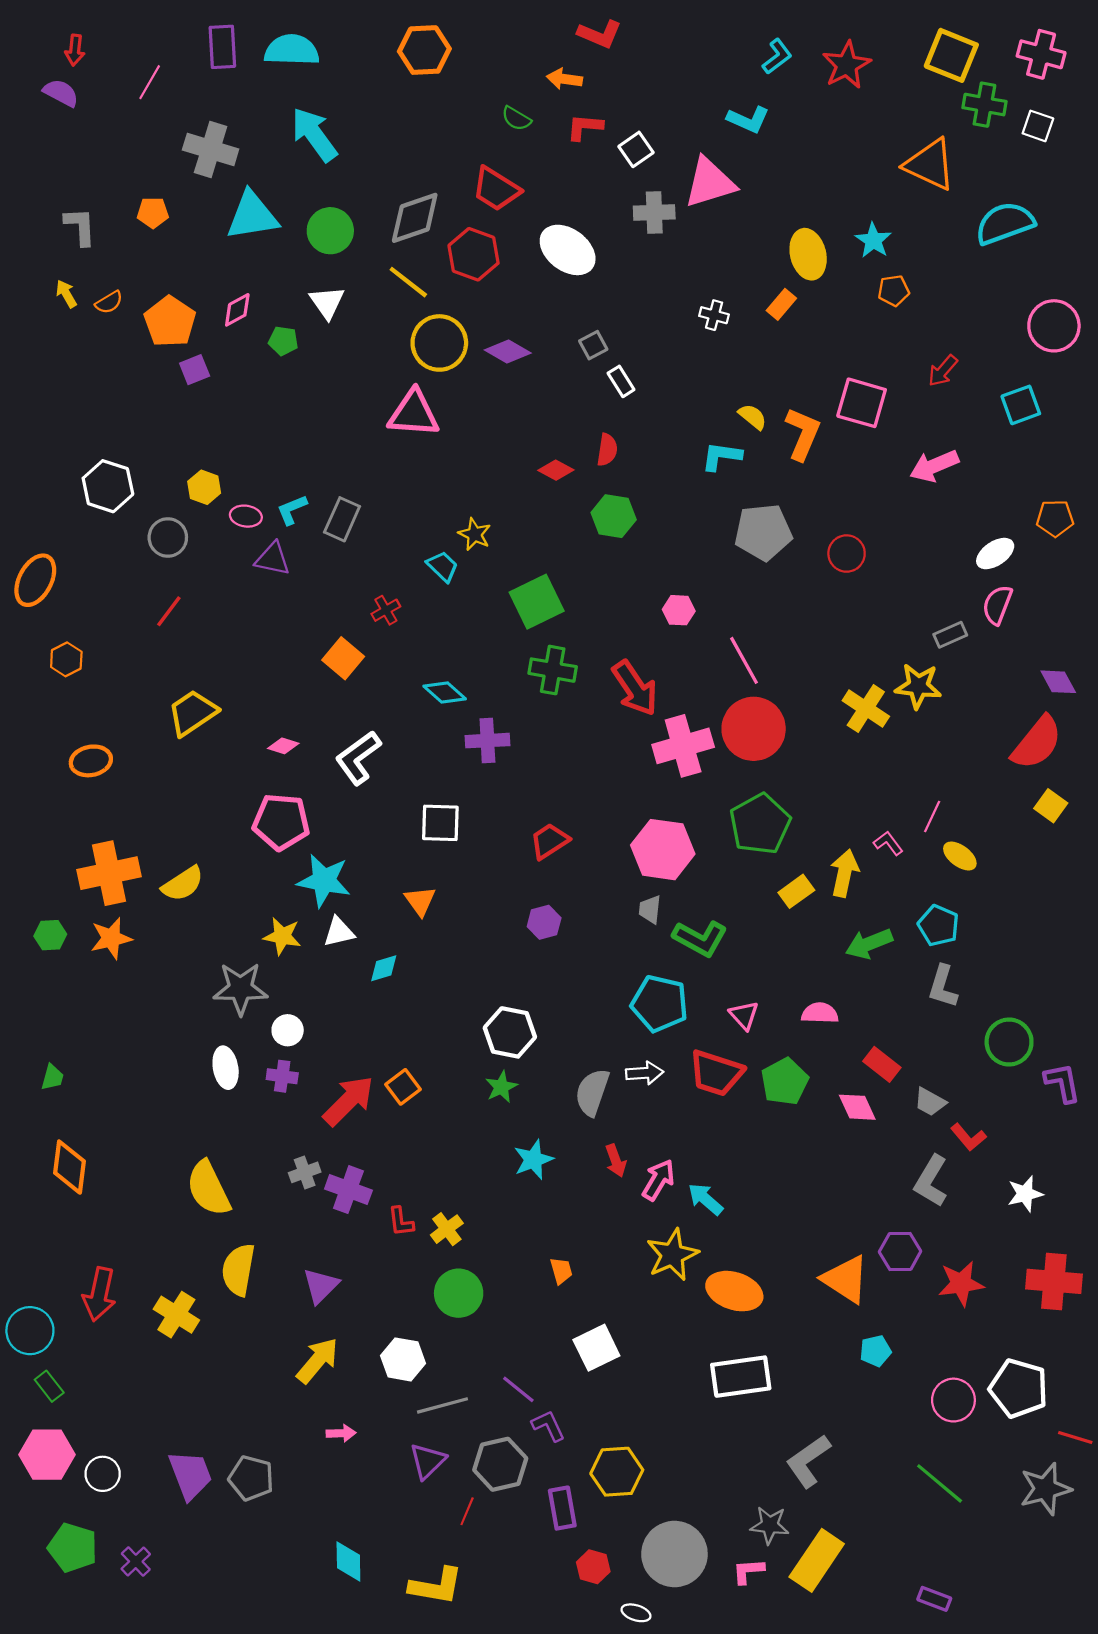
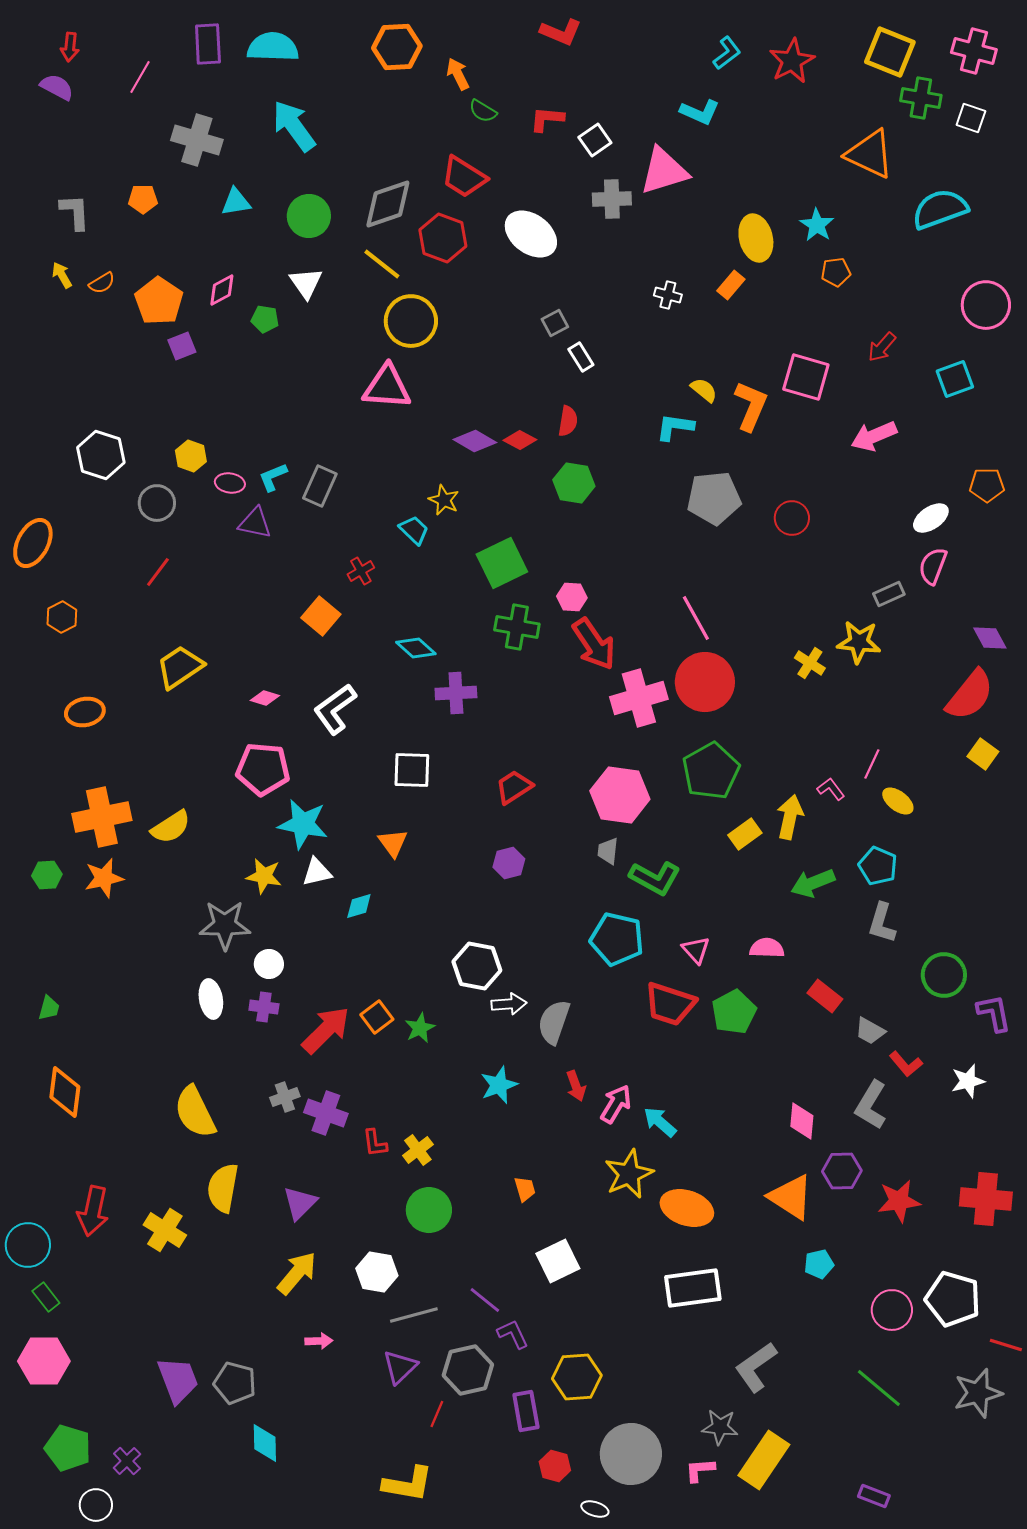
orange arrow: (564, 79) -> (458, 74), moved, turned 56
cyan triangle: (252, 216) -> (236, 202), size x0.6
purple diamond: (508, 351) -> (475, 441), moved
pink hexagon: (679, 610) -> (572, 597), moved
yellow cross: (866, 709) -> (810, 663), size x0.7
white arrow: (645, 1073) -> (509, 1004), moved
green star: (501, 1087) -> (420, 1028), moved
pink diamond: (857, 1107) -> (802, 1121), moved, turned 30
white star: (1025, 1194) -> (968, 1081), moved
white circle: (103, 1474) -> (96, 1505), moved
cyan diamond: (348, 1561) -> (265, 1443), moved

